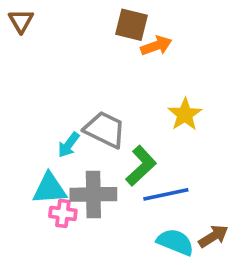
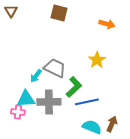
brown square: (131, 25) -> (59, 13), moved
orange arrow: (156, 46) -> (107, 24), moved, turned 35
pink cross: (63, 213) -> (18, 112), moved
brown arrow: (213, 236) -> (112, 124), turned -35

